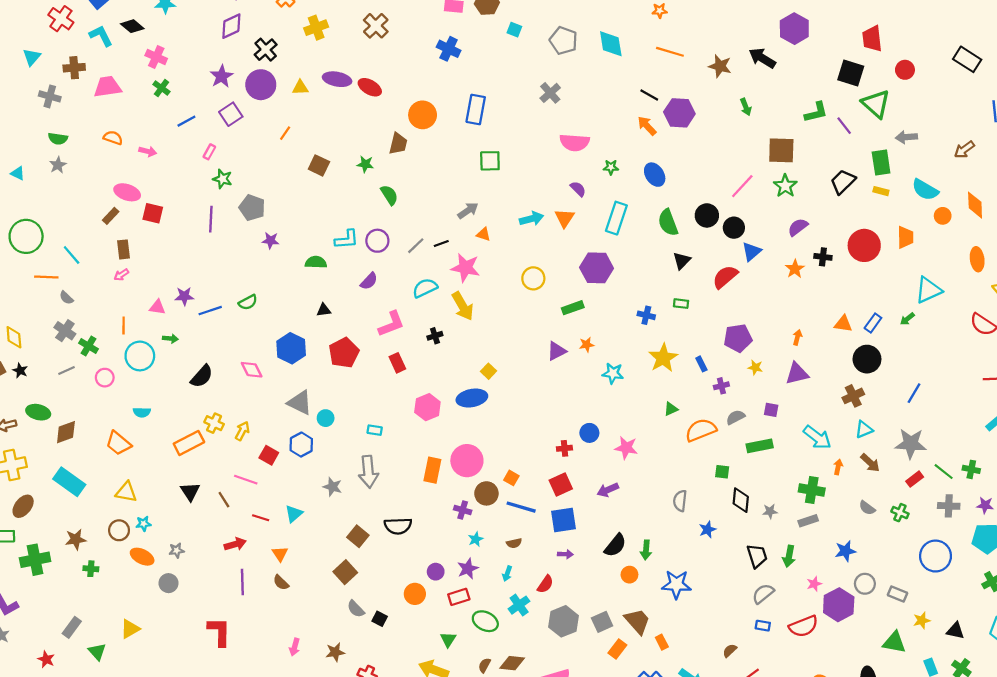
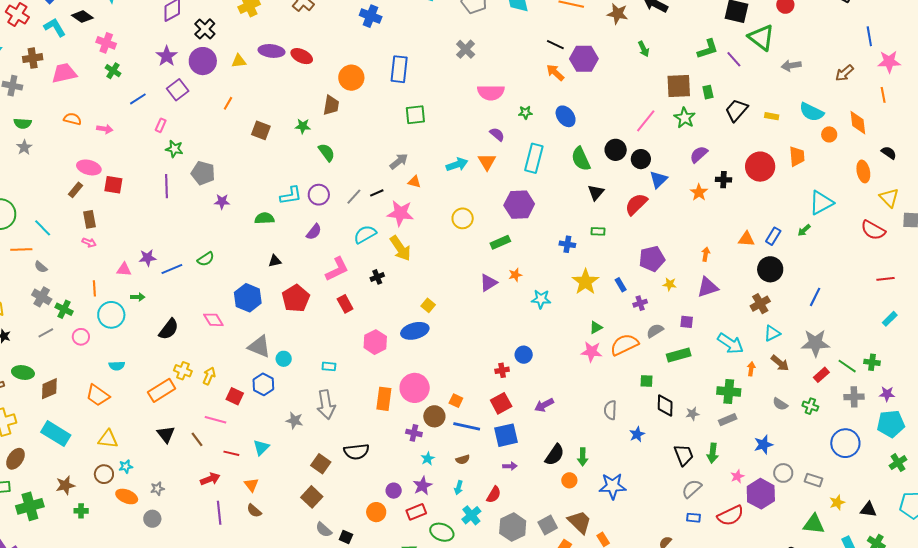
green rectangle: (881, 162) -> (708, 92), moved, size x0.6
pink arrow: (121, 275) -> (89, 242), turned -120
pink star: (626, 448) -> (592, 352), moved

